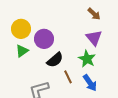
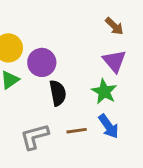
black semicircle: (55, 60) -> (58, 93), turned -60
brown line: (68, 77) -> (77, 131), moved, turned -72

